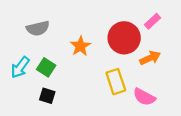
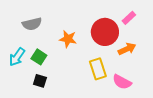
orange star: (80, 46) -> (68, 39), turned -30

